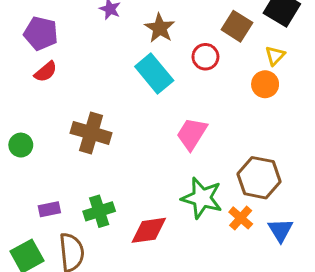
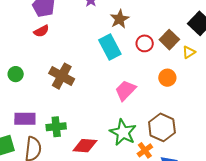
brown square: (237, 26) -> (169, 40), moved
orange circle: (265, 84) -> (167, 78), moved
purple rectangle: (49, 209) -> (25, 119), size x1.5

